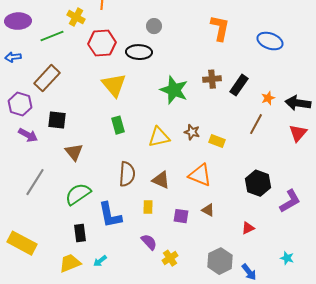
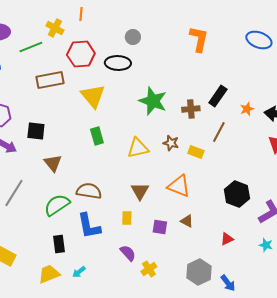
blue ellipse: (270, 41) -> (259, 40), moved
brown rectangle: (47, 78) -> (50, 80), moved, turned 36
brown cross: (212, 79) -> (191, 109), moved
brown line: (256, 124) -> (219, 132), moved
brown semicircle: (127, 174) -> (89, 191), moved, turned -85
brown triangle: (161, 180) -> (140, 191), turned 36
cyan star: (287, 258) -> (266, 245), moved

